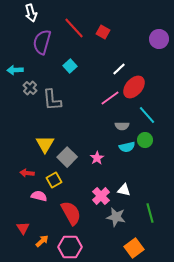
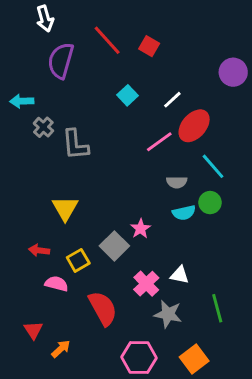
purple circle: (159, 39) -> (233, 72), moved
cyan square: (70, 66) -> (127, 95), moved
gray square: (67, 157) -> (114, 246), moved
pink hexagon: (70, 247) -> (139, 358), moved

